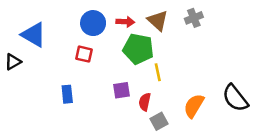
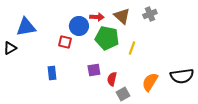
blue circle: (93, 23) -> (79, 26), moved
blue triangle: (34, 35) -> (26, 27), turned -40
yellow line: (158, 72) -> (132, 48), moved, turned 32
black semicircle: (235, 98) -> (182, 76), turned -60

